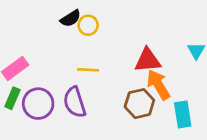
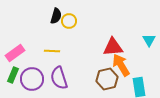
black semicircle: (71, 18) -> (56, 16), turned -42
yellow line: (88, 70) -> (52, 51), moved

